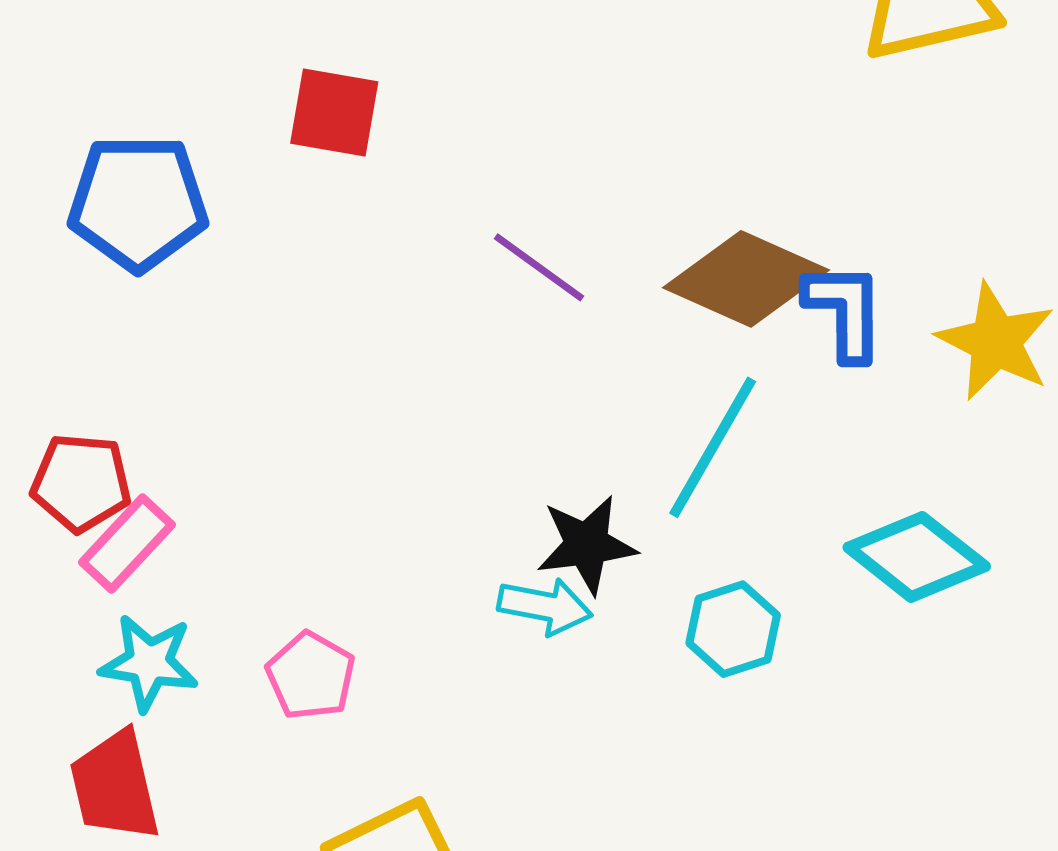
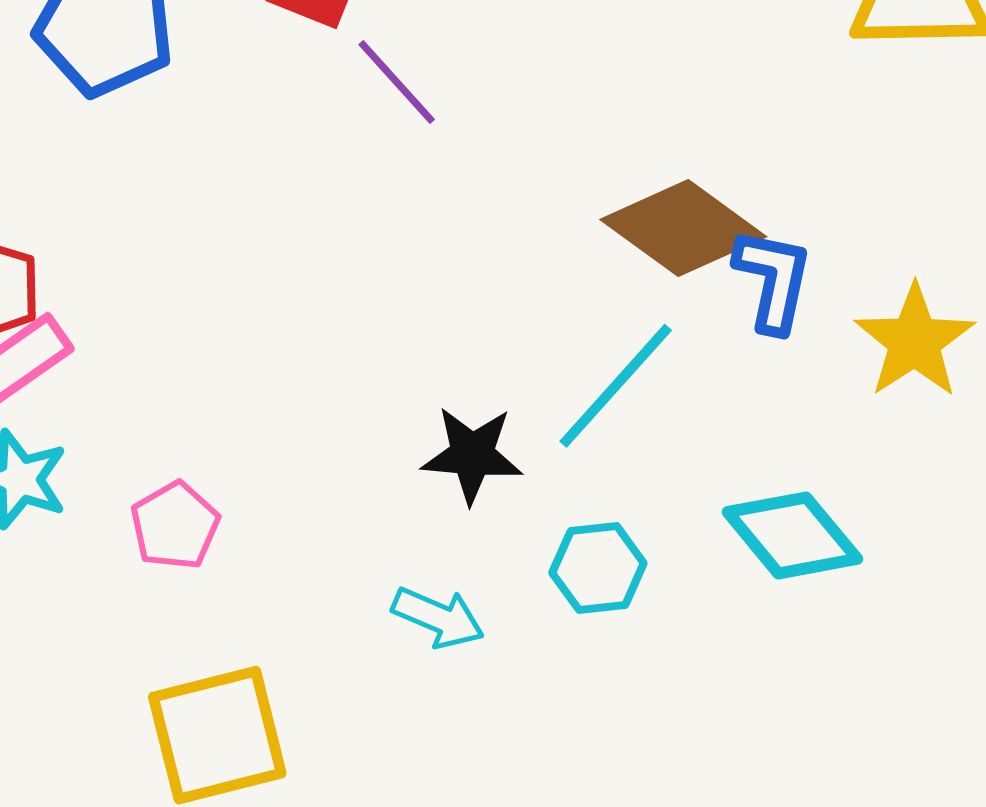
purple line: (539, 267) -> (397, 82), moved
cyan arrow: (545, 606) -> (438, 618), moved

